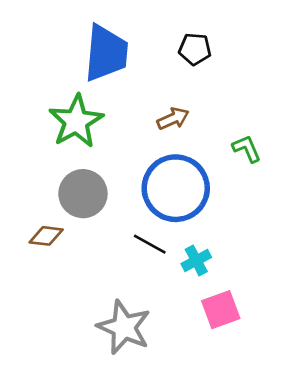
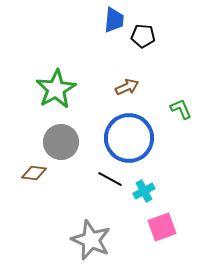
blue trapezoid: (106, 53) -> (114, 20), moved, size x0.6

